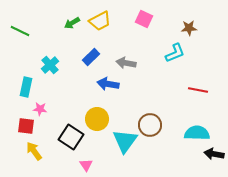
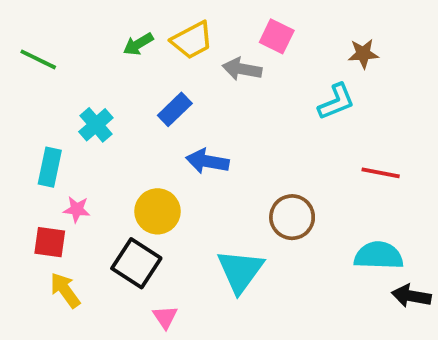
gray arrow: (126, 63) -> (242, 69), moved
yellow circle: (97, 119) -> (157, 211), moved
brown circle: (150, 125) -> (292, 217), moved

